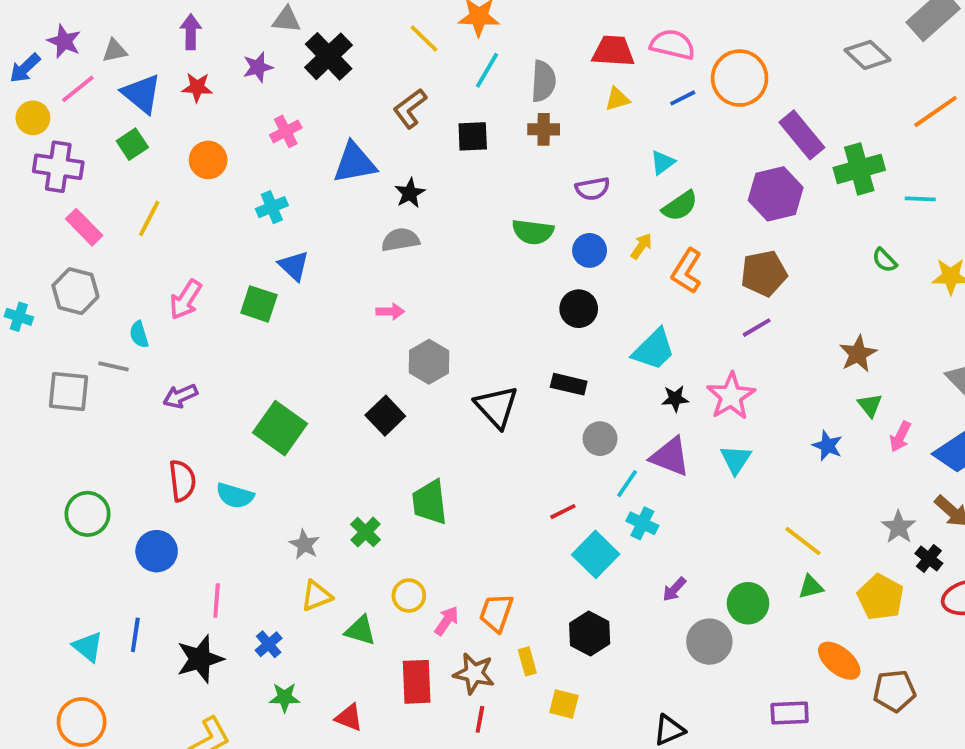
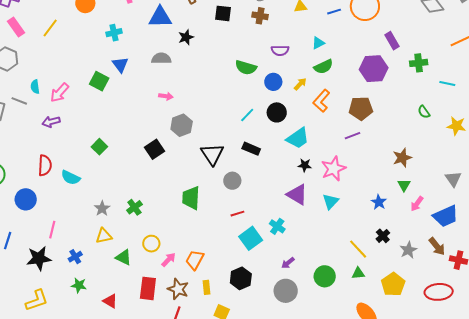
purple rectangle: (802, 135) -> (392, 41), size x0.7
green cross: (859, 169) -> (419, 63), size x0.7
gray semicircle: (400, 240) -> (161, 58), moved
pink arrow: (186, 300) -> (60, 93), moved
black circle: (579, 309) -> (277, 112), moved
green square: (280, 428) -> (99, 147), size x0.6
gray circle: (600, 439) -> (232, 181), moved
cyan line: (627, 484) -> (247, 115), moved
green trapezoid: (430, 502) -> (191, 198), moved
black cross: (929, 558) -> (383, 236), moved
gray circle: (709, 642) -> (286, 291), moved

